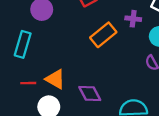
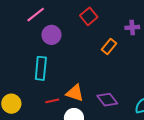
orange rectangle: (103, 35) -> (109, 46), size x0.7

